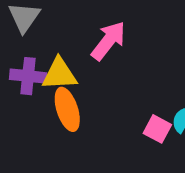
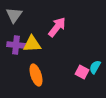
orange ellipse: (67, 109) -> (36, 75), moved

